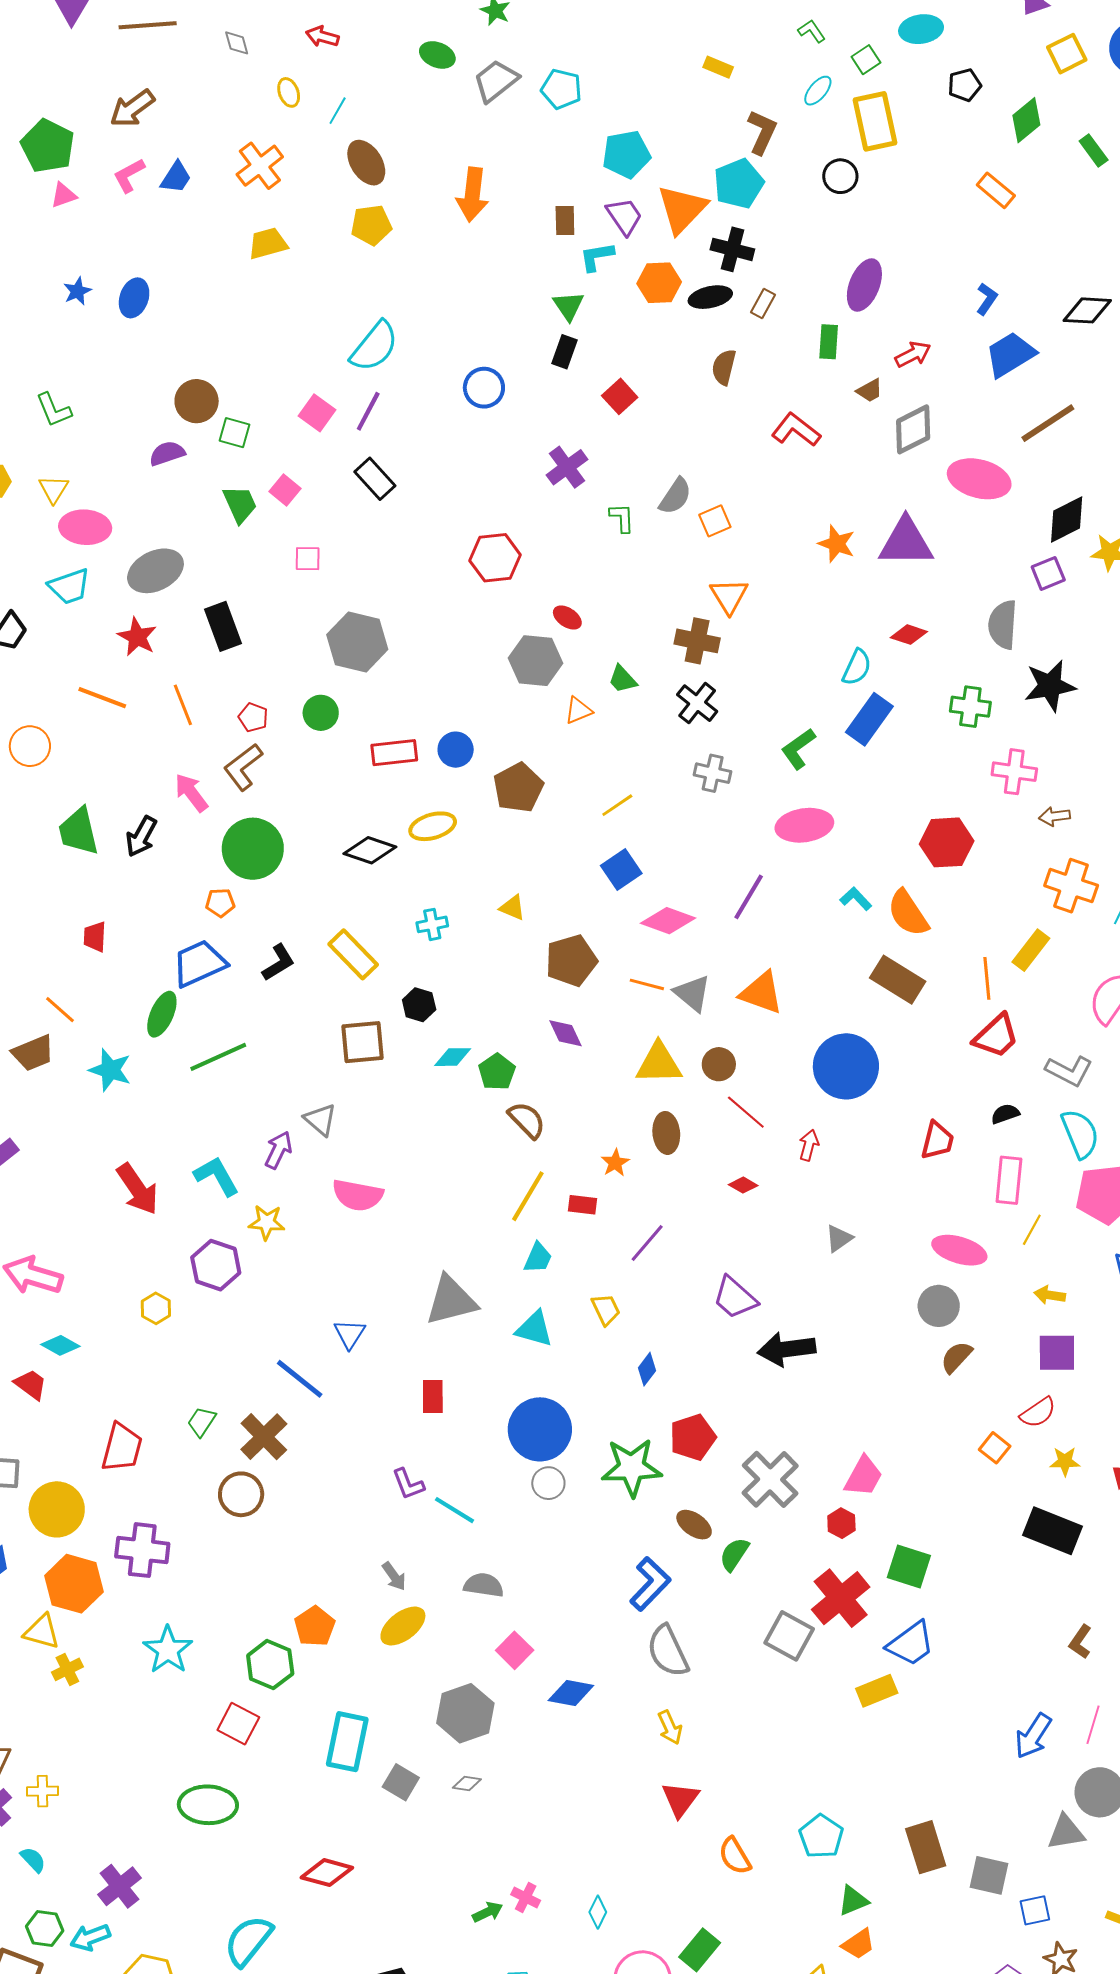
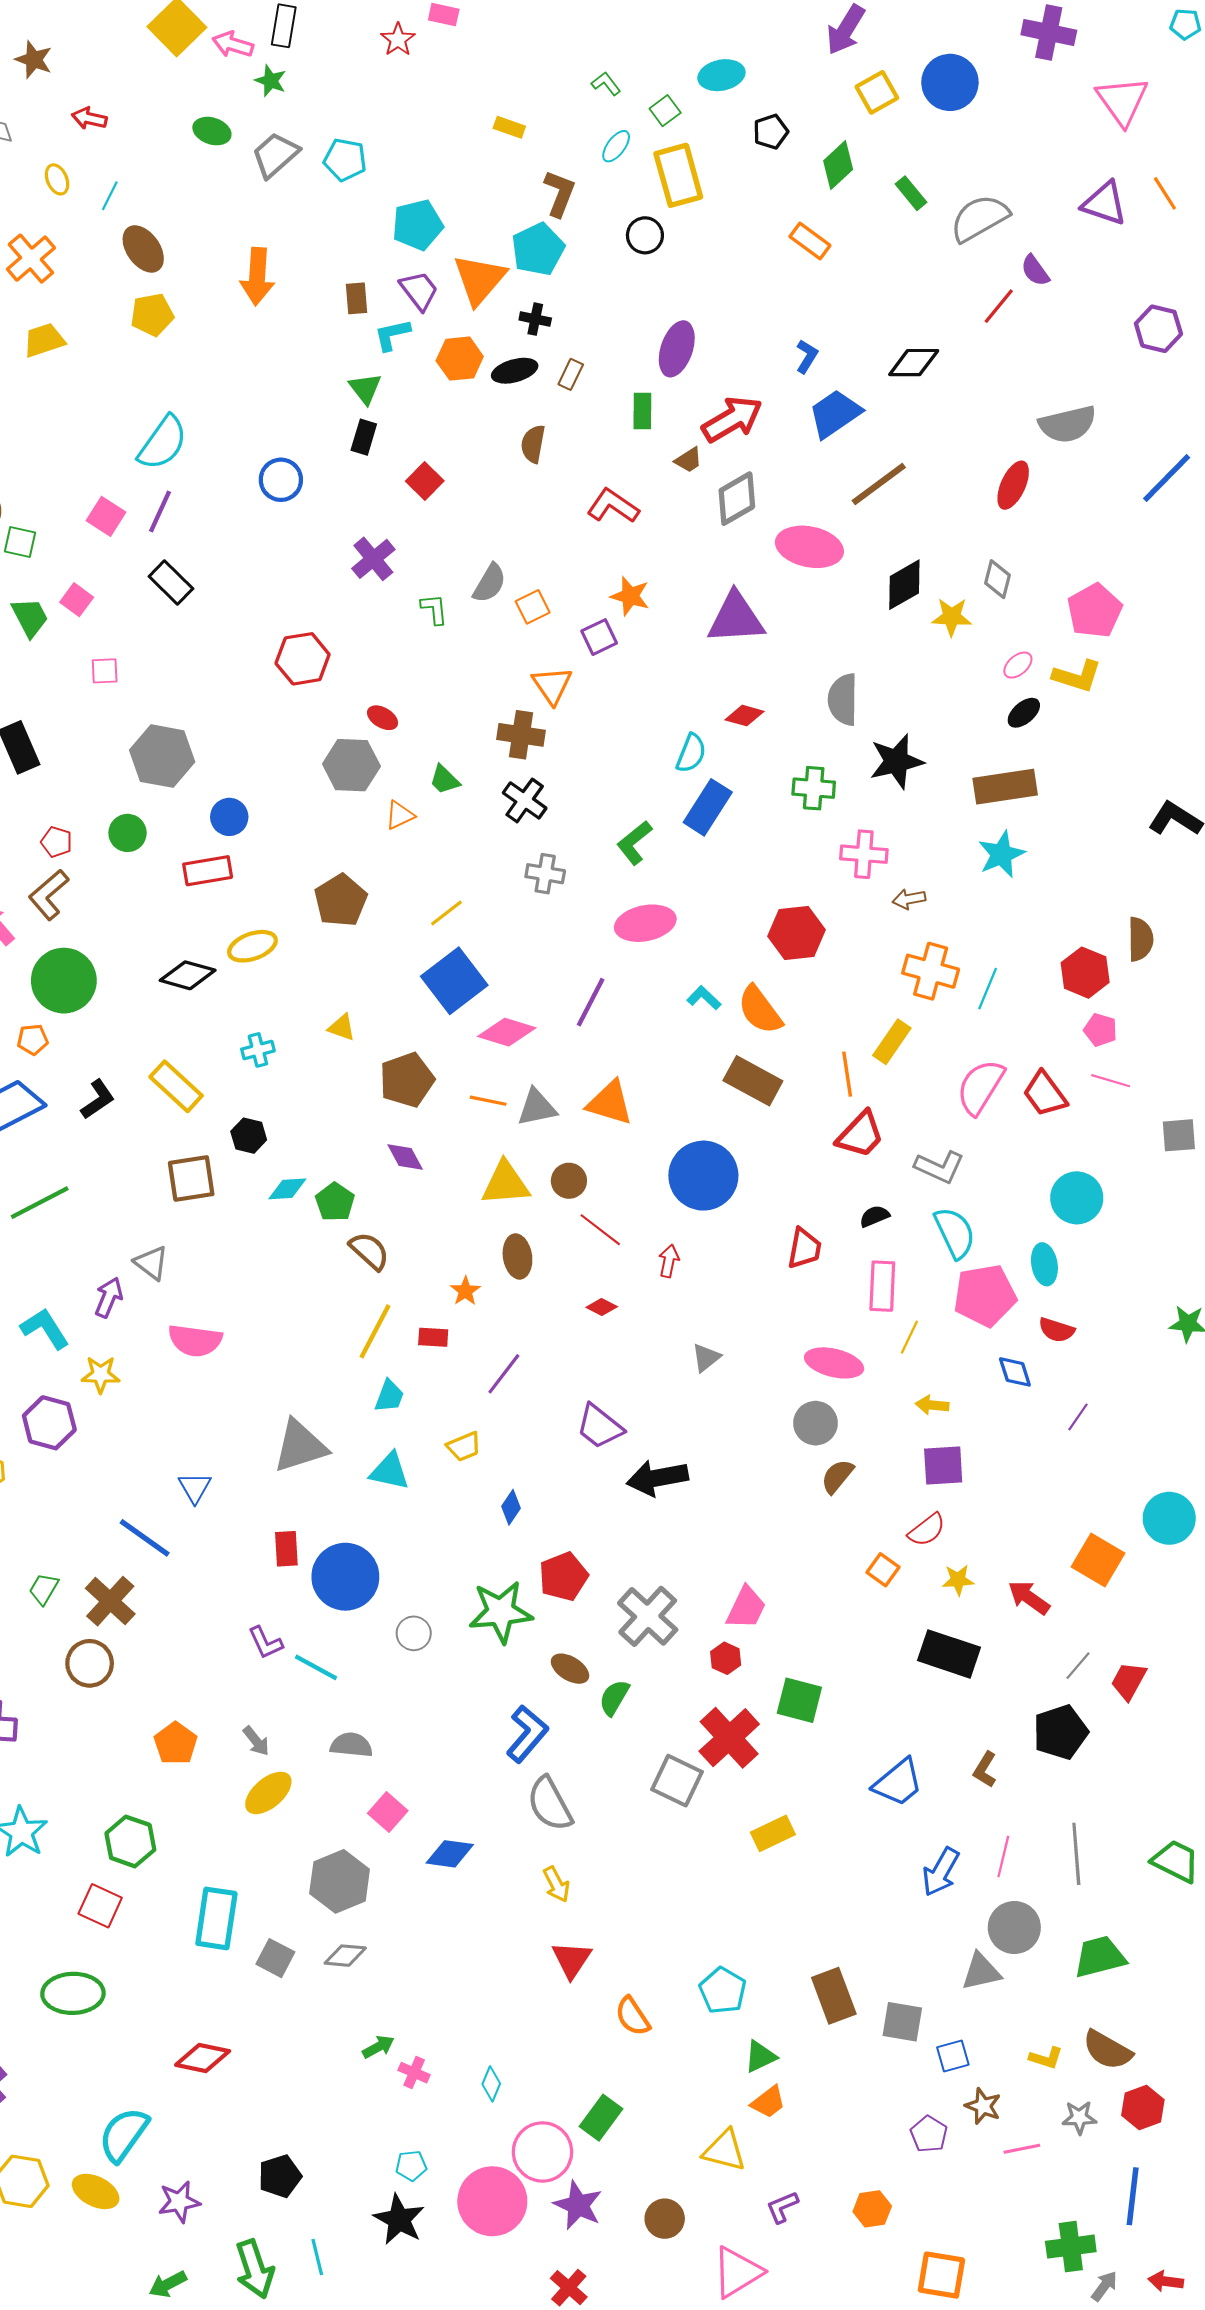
black cross: (732, 249) -> (535, 319), size x0.7
red arrow: (913, 354) -> (732, 419), size x1.6
orange star: (837, 544) -> (630, 596), moved
purple square: (1048, 573) -> (599, 637), moved
blue circle: (456, 750) -> (229, 817), moved
blue square: (621, 870) -> (454, 981), size x1.5
gray triangle: (692, 993) -> (537, 1107), turned -48
yellow trapezoid: (606, 1309) -> (464, 1447), turned 96
blue circle: (540, 1429) -> (345, 1577), moved
orange pentagon: (315, 1626) -> (176, 1743), moved
blue trapezoid: (911, 1644) -> (898, 1783), moved
gray diamond: (467, 1783) -> (345, 1956), size x1.4
green arrow: (488, 1912) -> (378, 2047), moved

